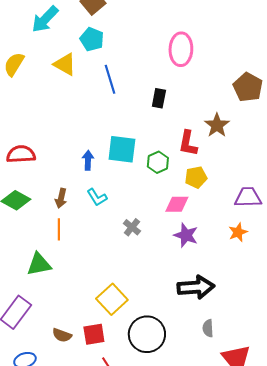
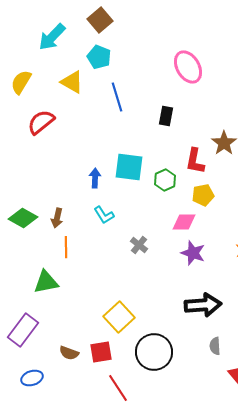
pink ellipse: (181, 49) -> (188, 67), turned -32
red semicircle: (21, 154) -> (41, 122), moved, turned -36
brown arrow: (61, 198) -> (57, 218), moved

